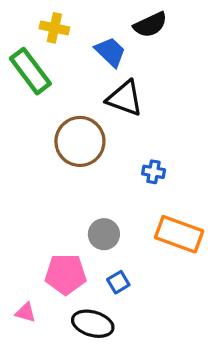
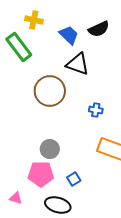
black semicircle: (150, 25) -> (99, 29), moved
gray circle: (104, 234) -> (50, 149), moved

